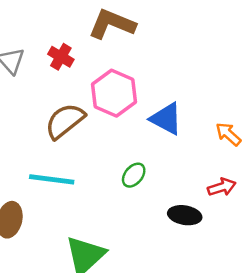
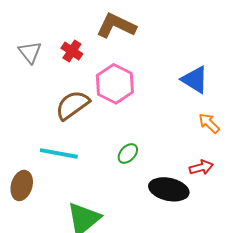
blue triangle: (166, 119) -> (195, 80), moved
black ellipse: (185, 215) -> (169, 189), size x1.4

